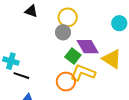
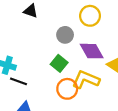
yellow circle: (68, 17) -> (90, 16), moved
green square: (73, 56) -> (59, 63), moved

